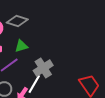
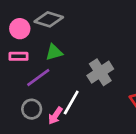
gray cross: (43, 68) -> (100, 72), moved

